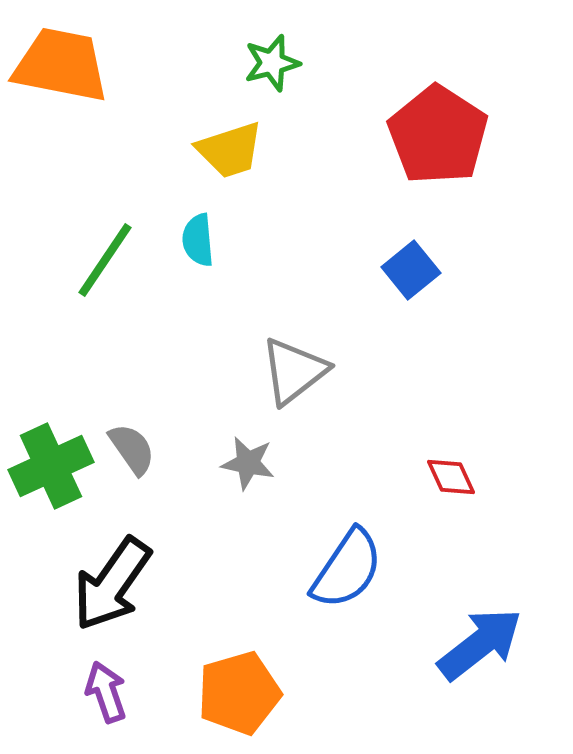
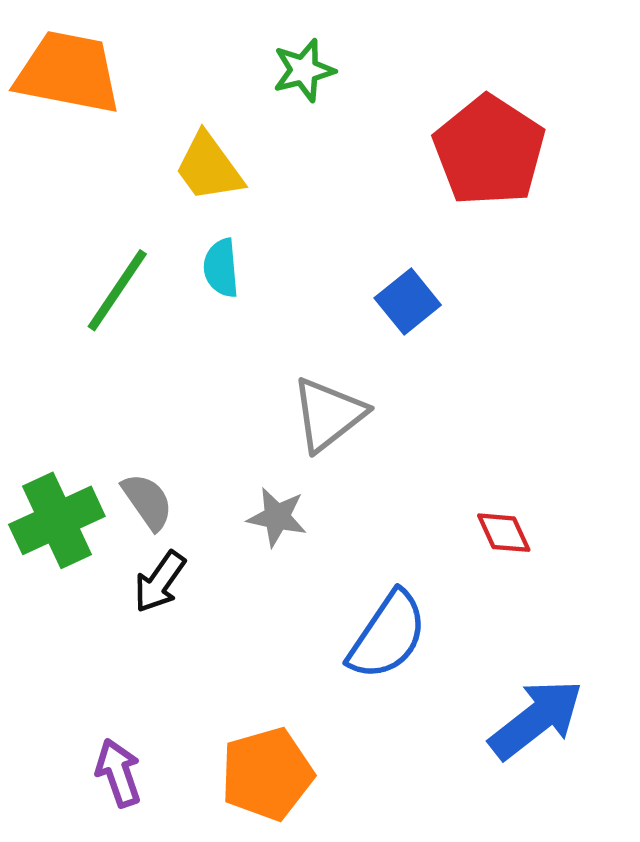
yellow trapezoid: (230, 150) -> (209, 167), moved, turned 72
blue square: (411, 270) -> (408, 301), moved
black arrow: (112, 584) -> (160, 582), moved, size x0.6

